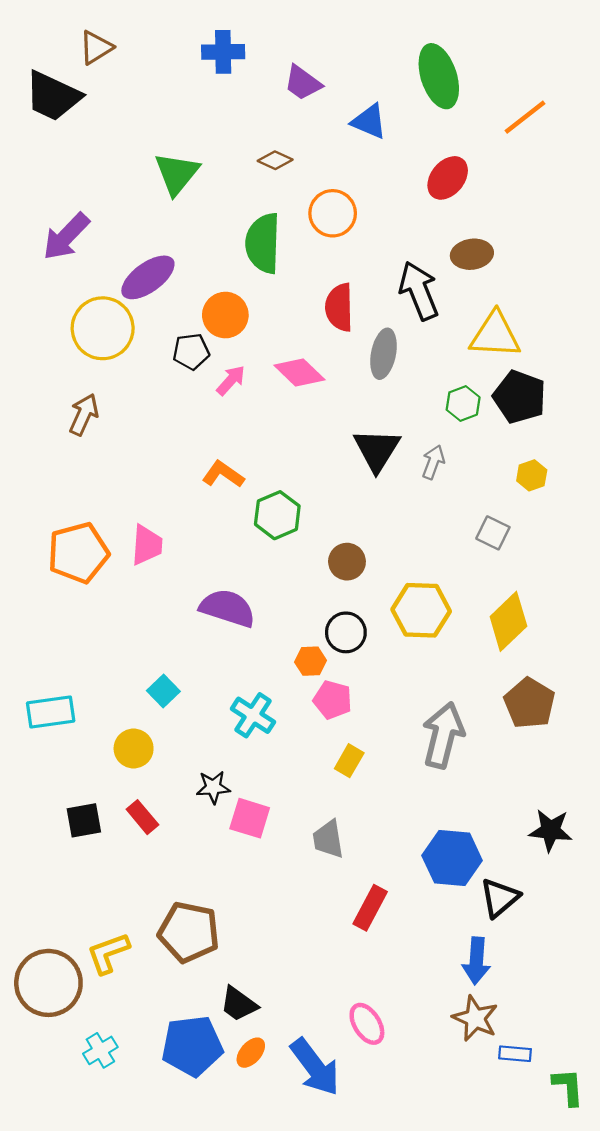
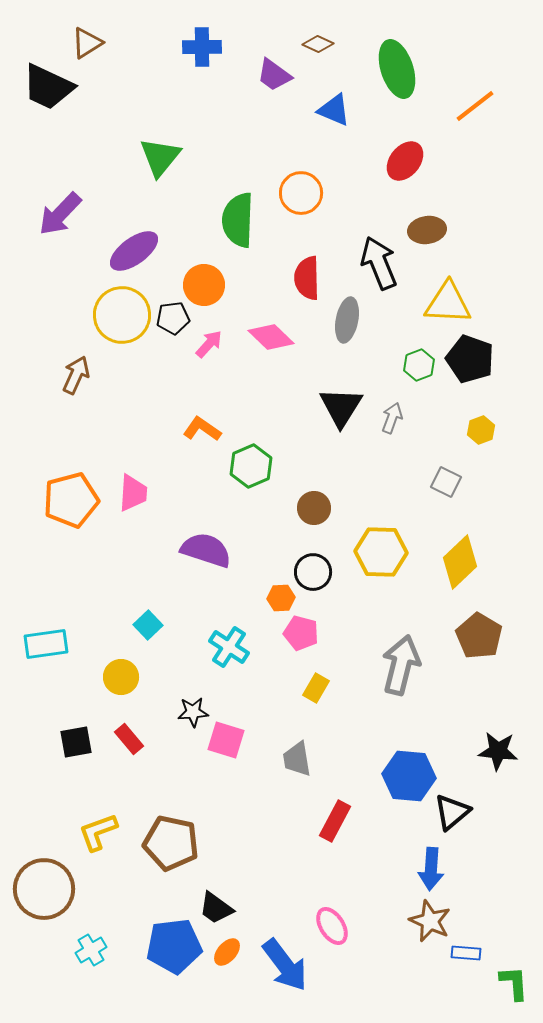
brown diamond: (275, 160) -> (318, 44), moved
yellow circle: (103, 328) -> (122, 315), moved
yellow L-shape: (108, 953) -> (98, 832), moved

